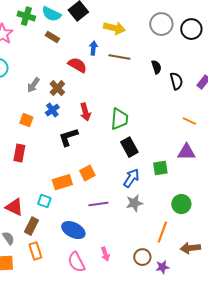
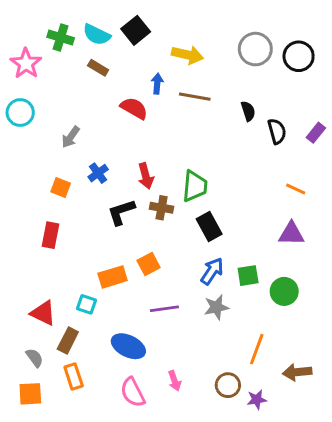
brown cross: (57, 88) -> (162, 208), moved, turned -35
green square: (160, 168) -> (248, 276), moved
green circle: (181, 204) -> (284, 291), moved

